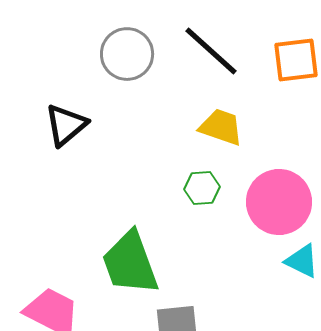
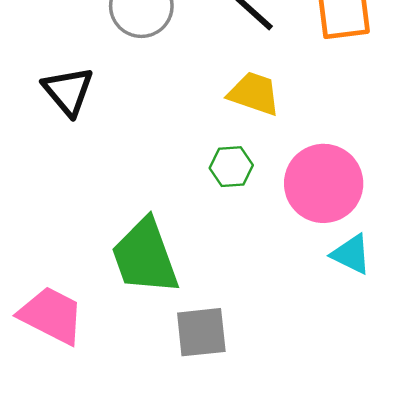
black triangle: (66, 125) -> (68, 91), turned -30

